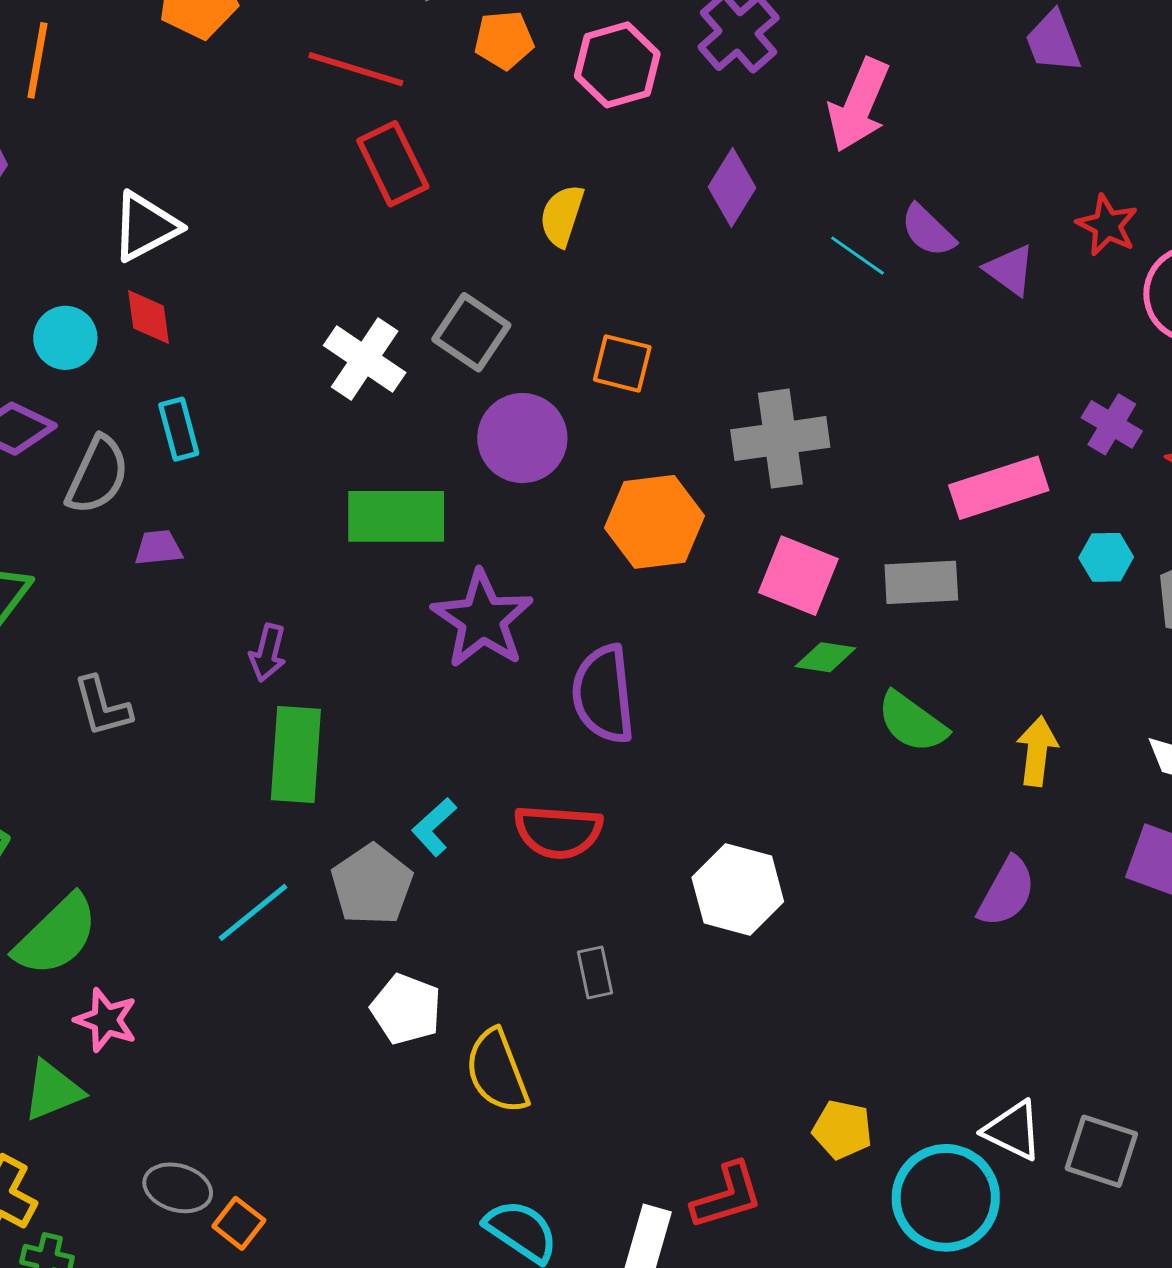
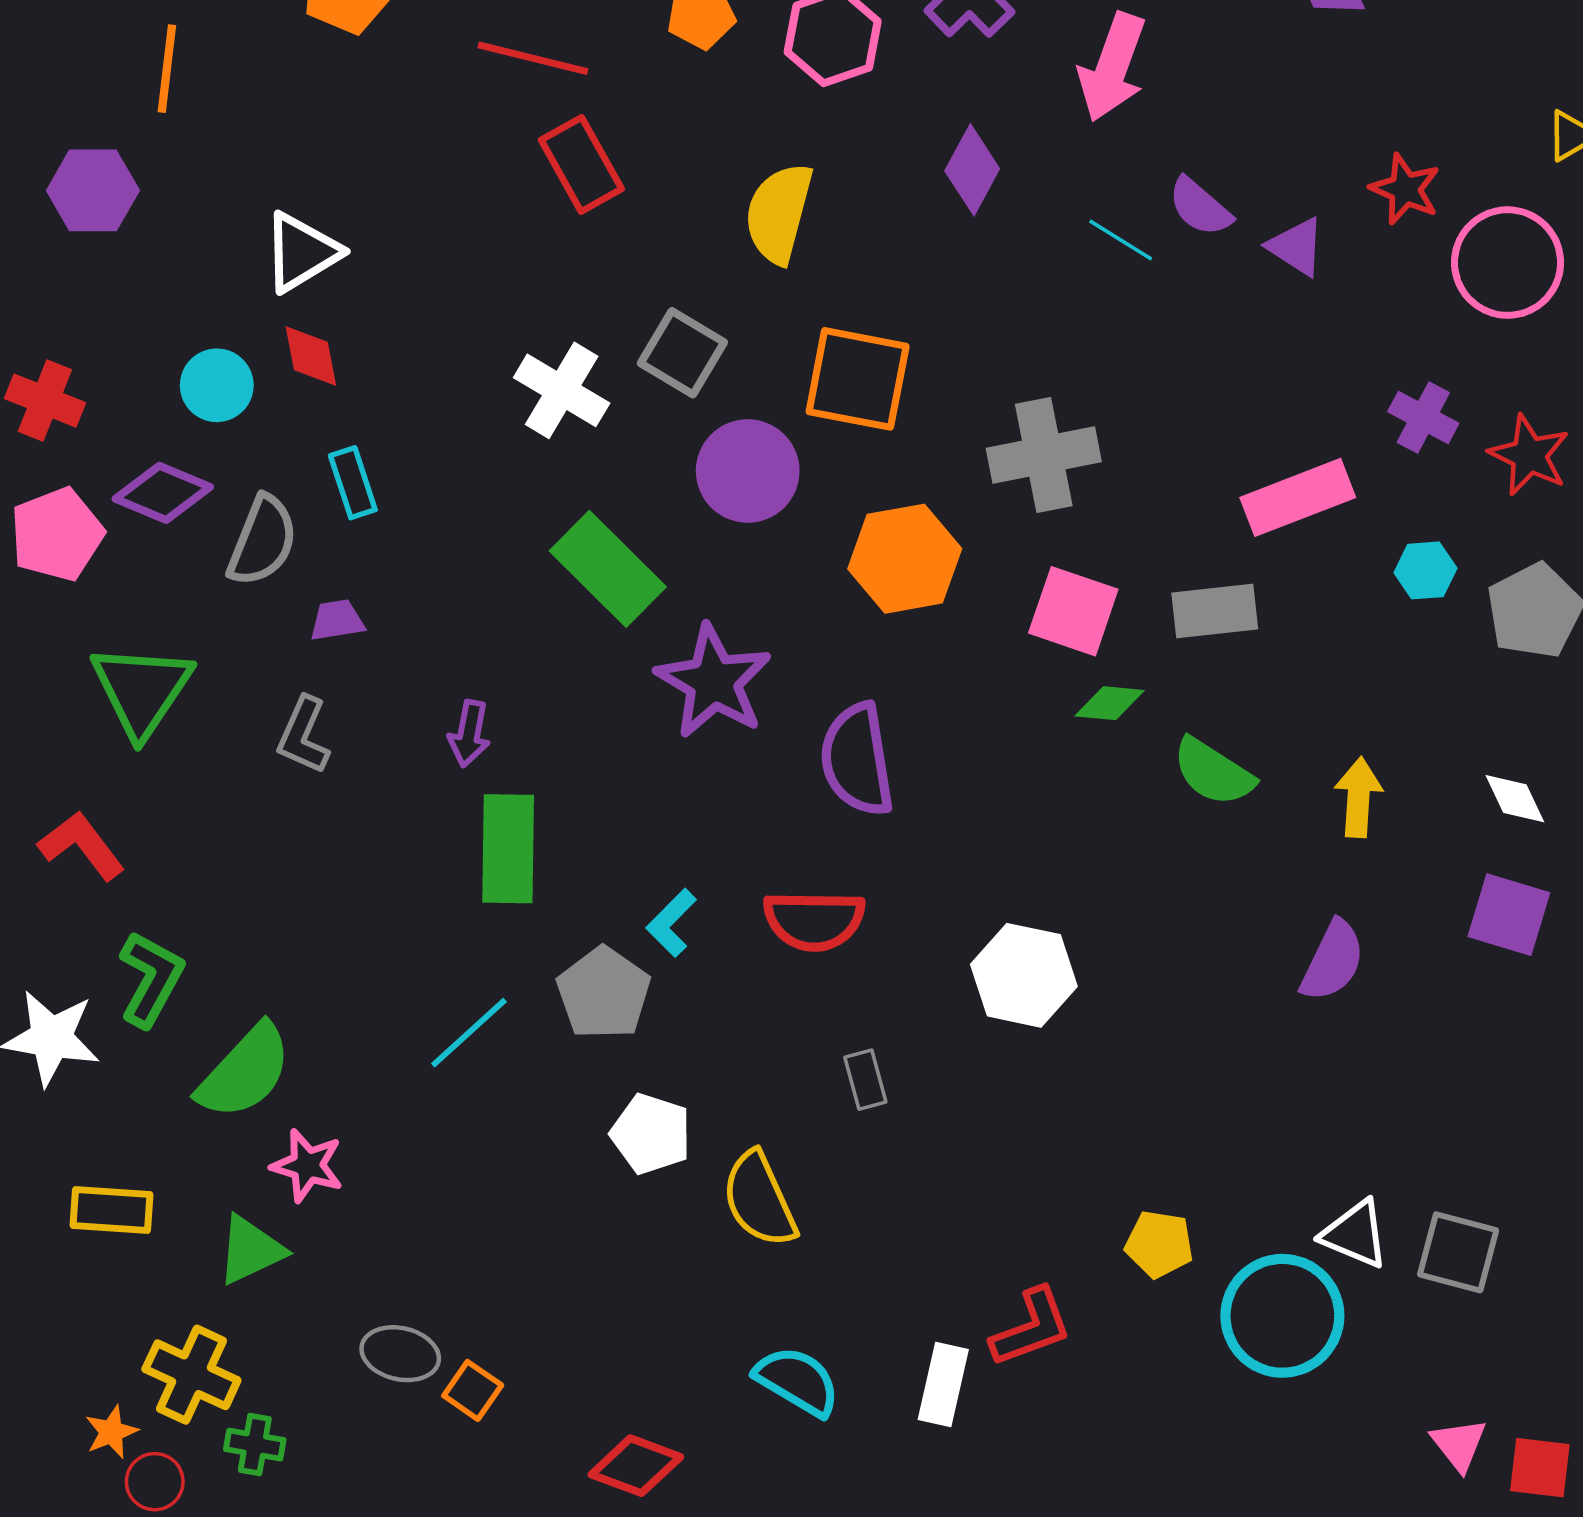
yellow semicircle: (562, 216) -> (779, 213), size x1.4
orange square: (622, 363) -> (858, 379), size x1.6
green rectangle: (396, 516) -> (608, 569), turned 48
gray L-shape: (102, 706) -> (304, 735), moved, turned 42

